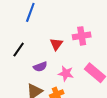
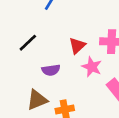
pink star: (66, 73) -> (92, 67), moved

